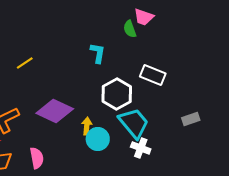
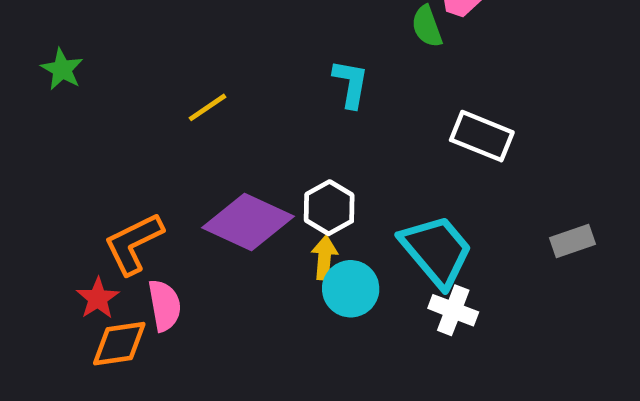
yellow line: (25, 63) -> (208, 107), moved
white hexagon: (117, 94) -> (329, 208), moved, size x0.7
pink semicircle: (37, 158) -> (165, 305), moved

